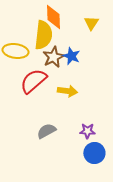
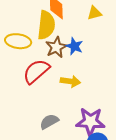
yellow triangle: (91, 23) -> (94, 13), turned 42
purple star: (87, 131) -> (90, 122), size x1.8

